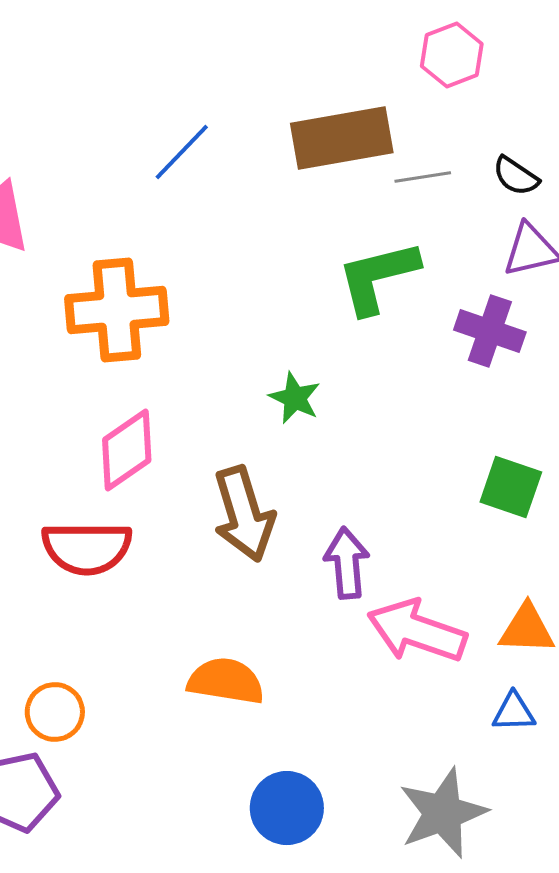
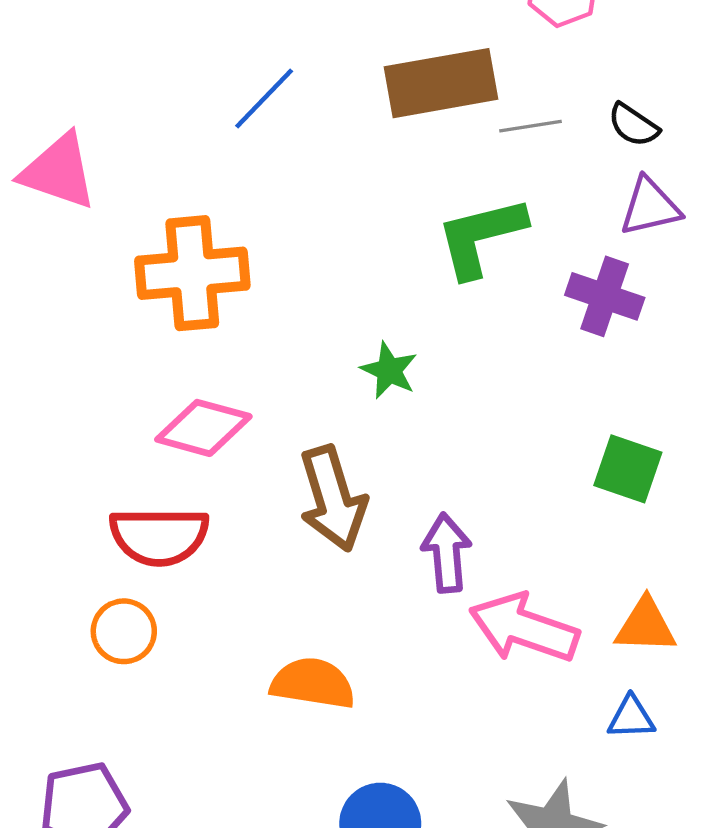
pink diamond: (127, 450) -> (203, 428), turned 50
orange circle: (55, 712) -> (124, 631), moved

